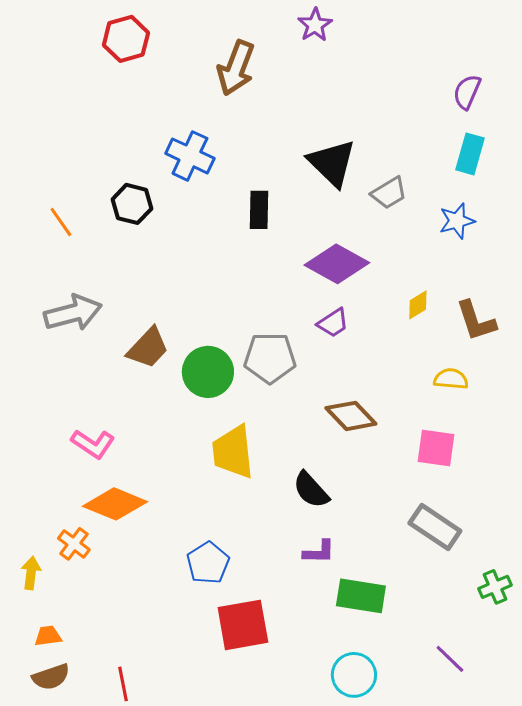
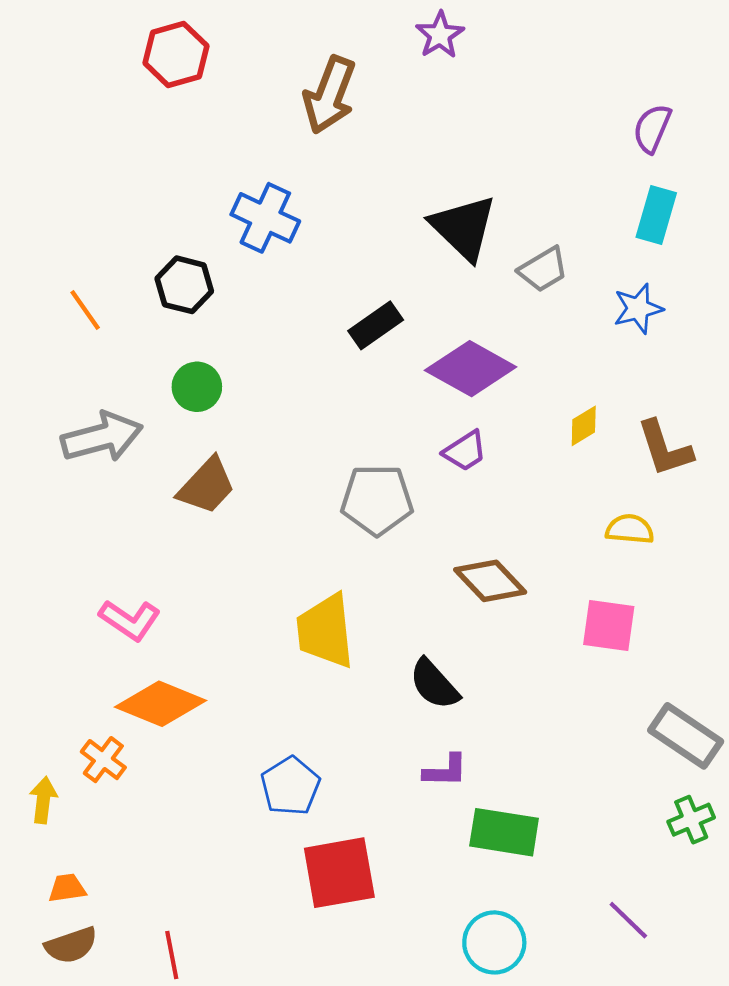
black rectangle: (259, 210) -> (376, 325), moved, turned 54
green circle: (208, 372) -> (197, 387), moved, size x0.7
gray rectangle: (435, 527) -> (686, 736), moved

